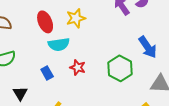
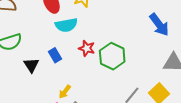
green hexagon: (120, 68) -> (112, 56), moved
black triangle: (20, 93) -> (31, 65), moved

